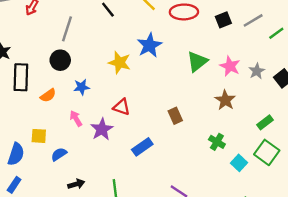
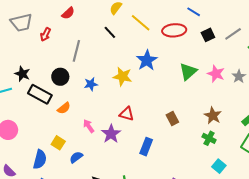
black circle: (60, 60) -> (60, 77), moved
black rectangle: (21, 77) -> (40, 94), turned -60
blue star: (82, 87) -> (91, 84), moved
brown star: (225, 100) -> (213, 116), moved
yellow square: (39, 136) -> (58, 143), turned 32
blue rectangle: (142, 147) -> (146, 147), turned -30
cyan square: (239, 163) -> (219, 166), moved

